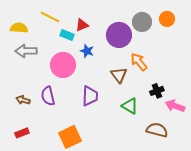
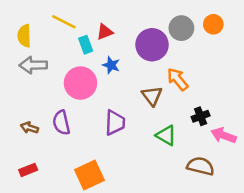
yellow semicircle: (19, 28) -> (24, 36), turned -96
cyan rectangle: (67, 35) -> (86, 45), turned 48

